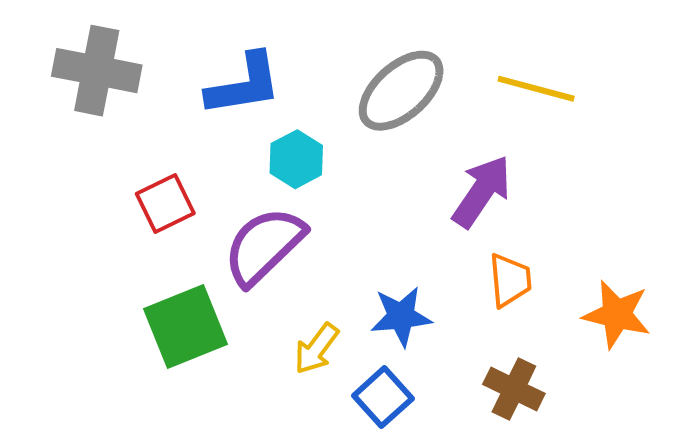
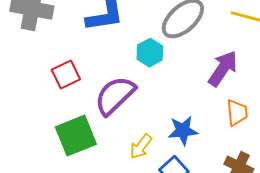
cyan hexagon: (296, 159) -> (150, 53), moved

